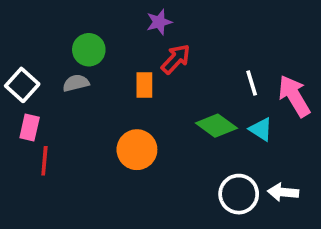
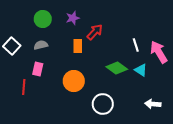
purple star: (159, 22) -> (73, 18), moved
green circle: (89, 50) -> (43, 19), moved
pink rectangle: (30, 127) -> (38, 69), moved
white circle: (239, 194) -> (103, 104), moved

